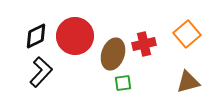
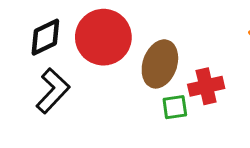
red cross: (144, 44) -> (206, 86), moved

